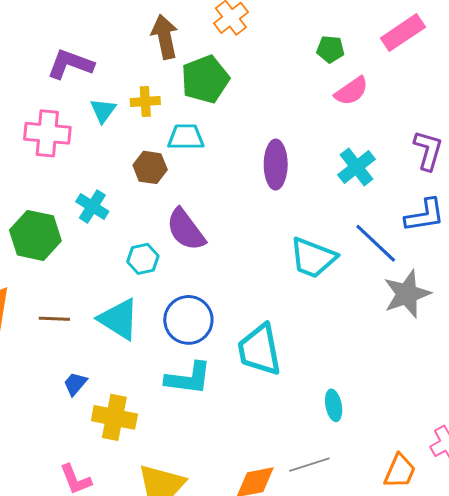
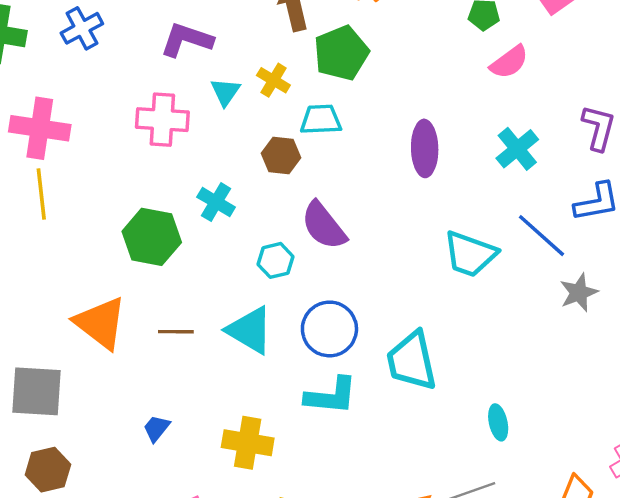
yellow cross: (145, 102) -> (273, 80), turned 36
gray star: (407, 294) -> (579, 293), size x0.7
blue trapezoid: (75, 384) -> (156, 428), moved

